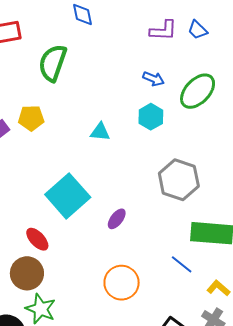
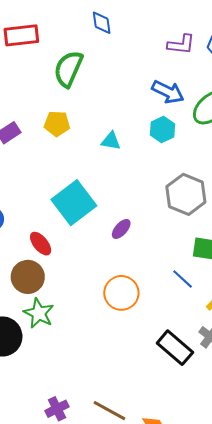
blue arrow: (154, 79) -> (168, 92), size x1.5
yellow pentagon: (31, 118) -> (57, 124), moved

